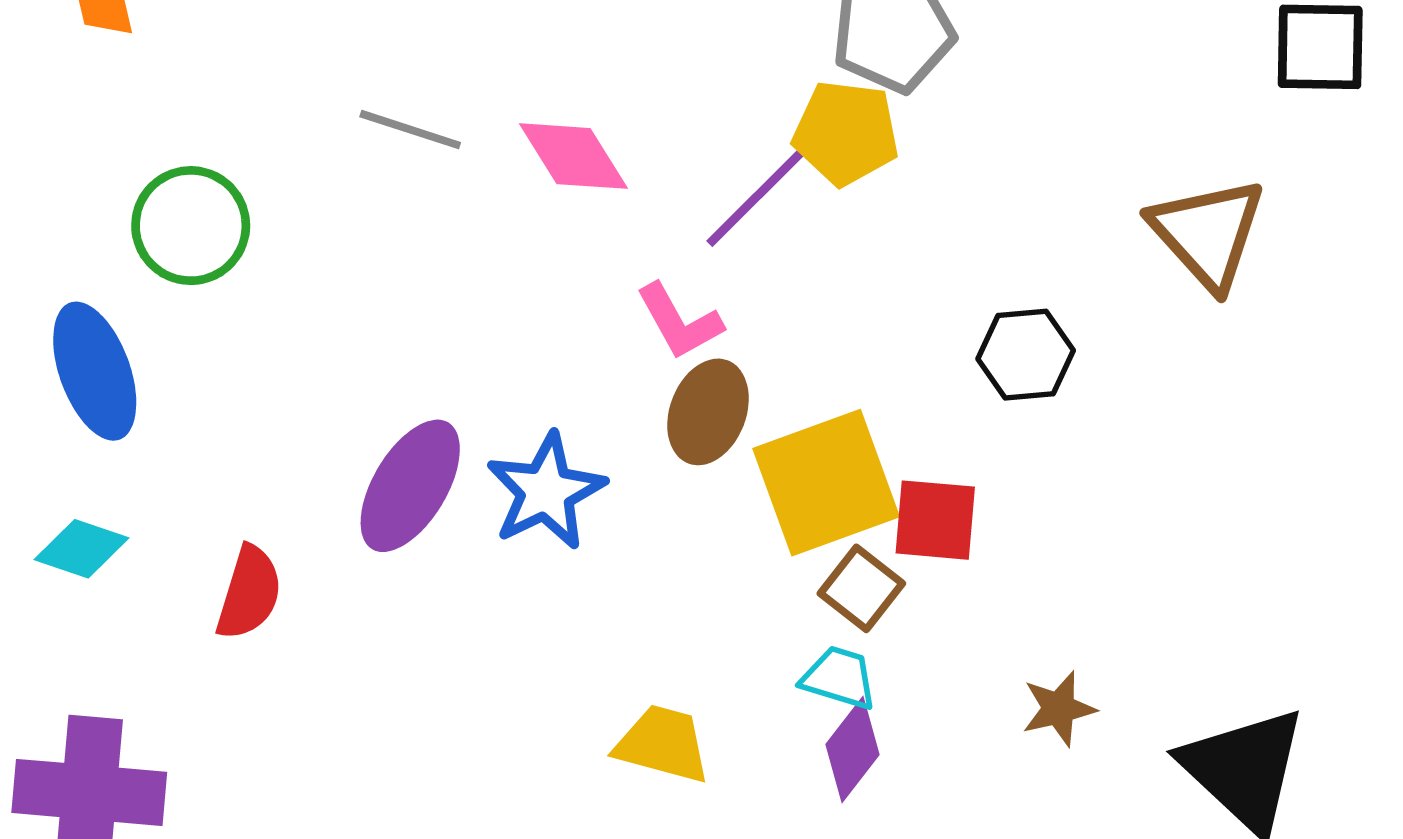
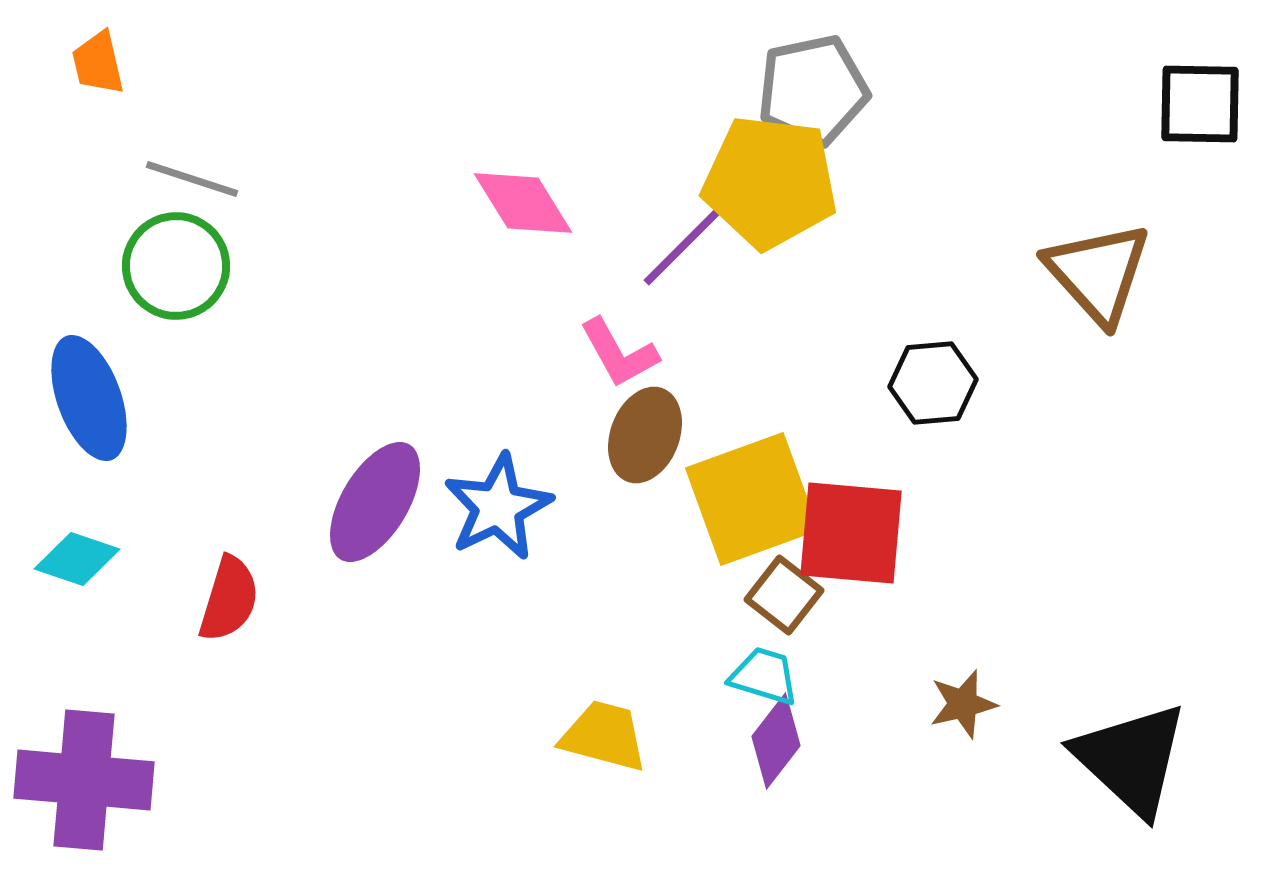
gray line: (410, 130) -> (192, 179), moved
yellow pentagon: (846, 133) -> (770, 182), size x1.4
red square: (935, 520) -> (851, 533), size x1.4

